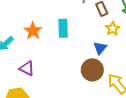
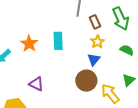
yellow star: (113, 29) -> (97, 42), moved
purple triangle: (27, 68) -> (36, 84), moved

